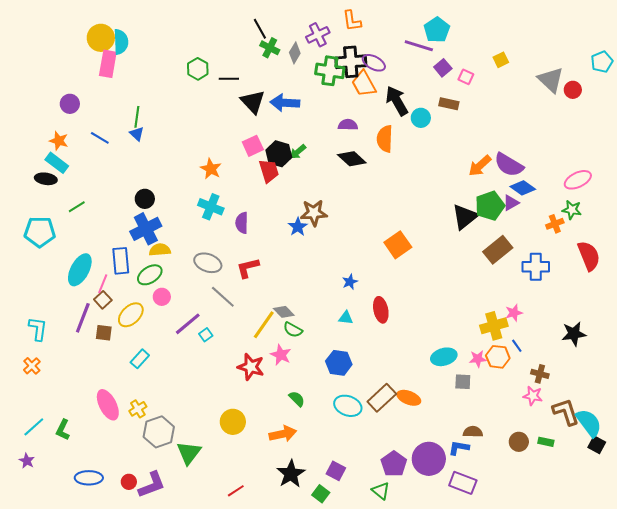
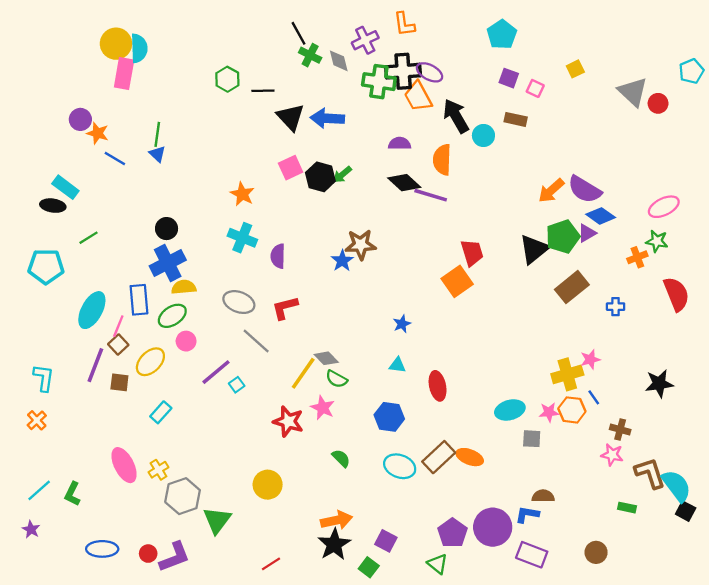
purple line: (419, 46) -> (431, 195), moved
gray diamond: (295, 53) -> (339, 61), turned -45
purple square: (443, 68) -> (509, 78), turned -30
orange star: (59, 141) -> (98, 133), moved
red trapezoid: (269, 171) -> (472, 253), moved
blue cross: (536, 267) -> (616, 307), size x0.6
red ellipse: (381, 310) -> (438, 386), moved
orange arrow: (283, 434) -> (336, 520), moved
brown circle: (519, 442) -> (596, 552), moved

